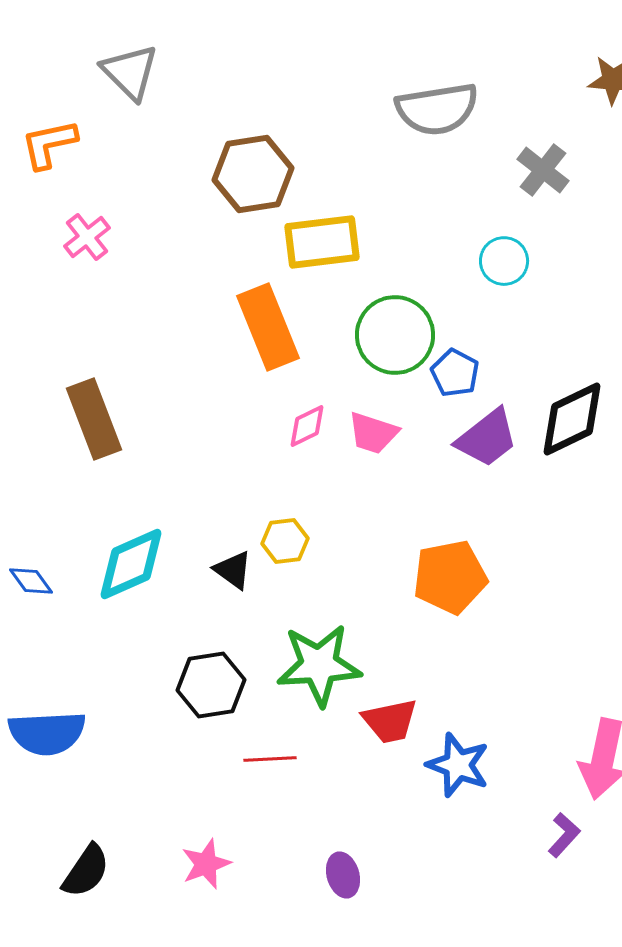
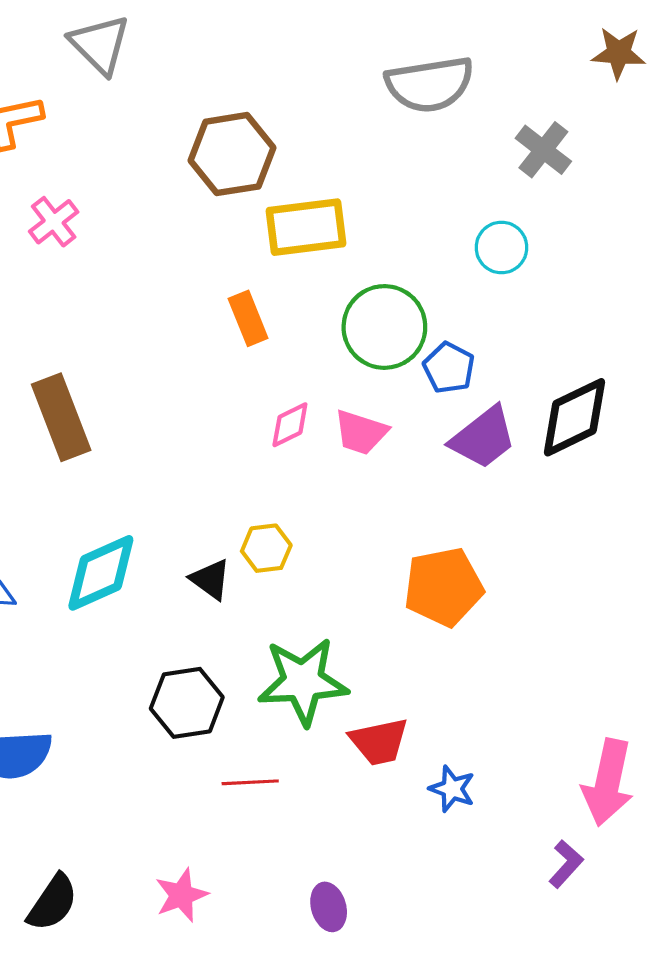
orange rectangle: (268, 327) -> (248, 318), size x0.6
blue star: (458, 765) -> (452, 789), size x0.7

